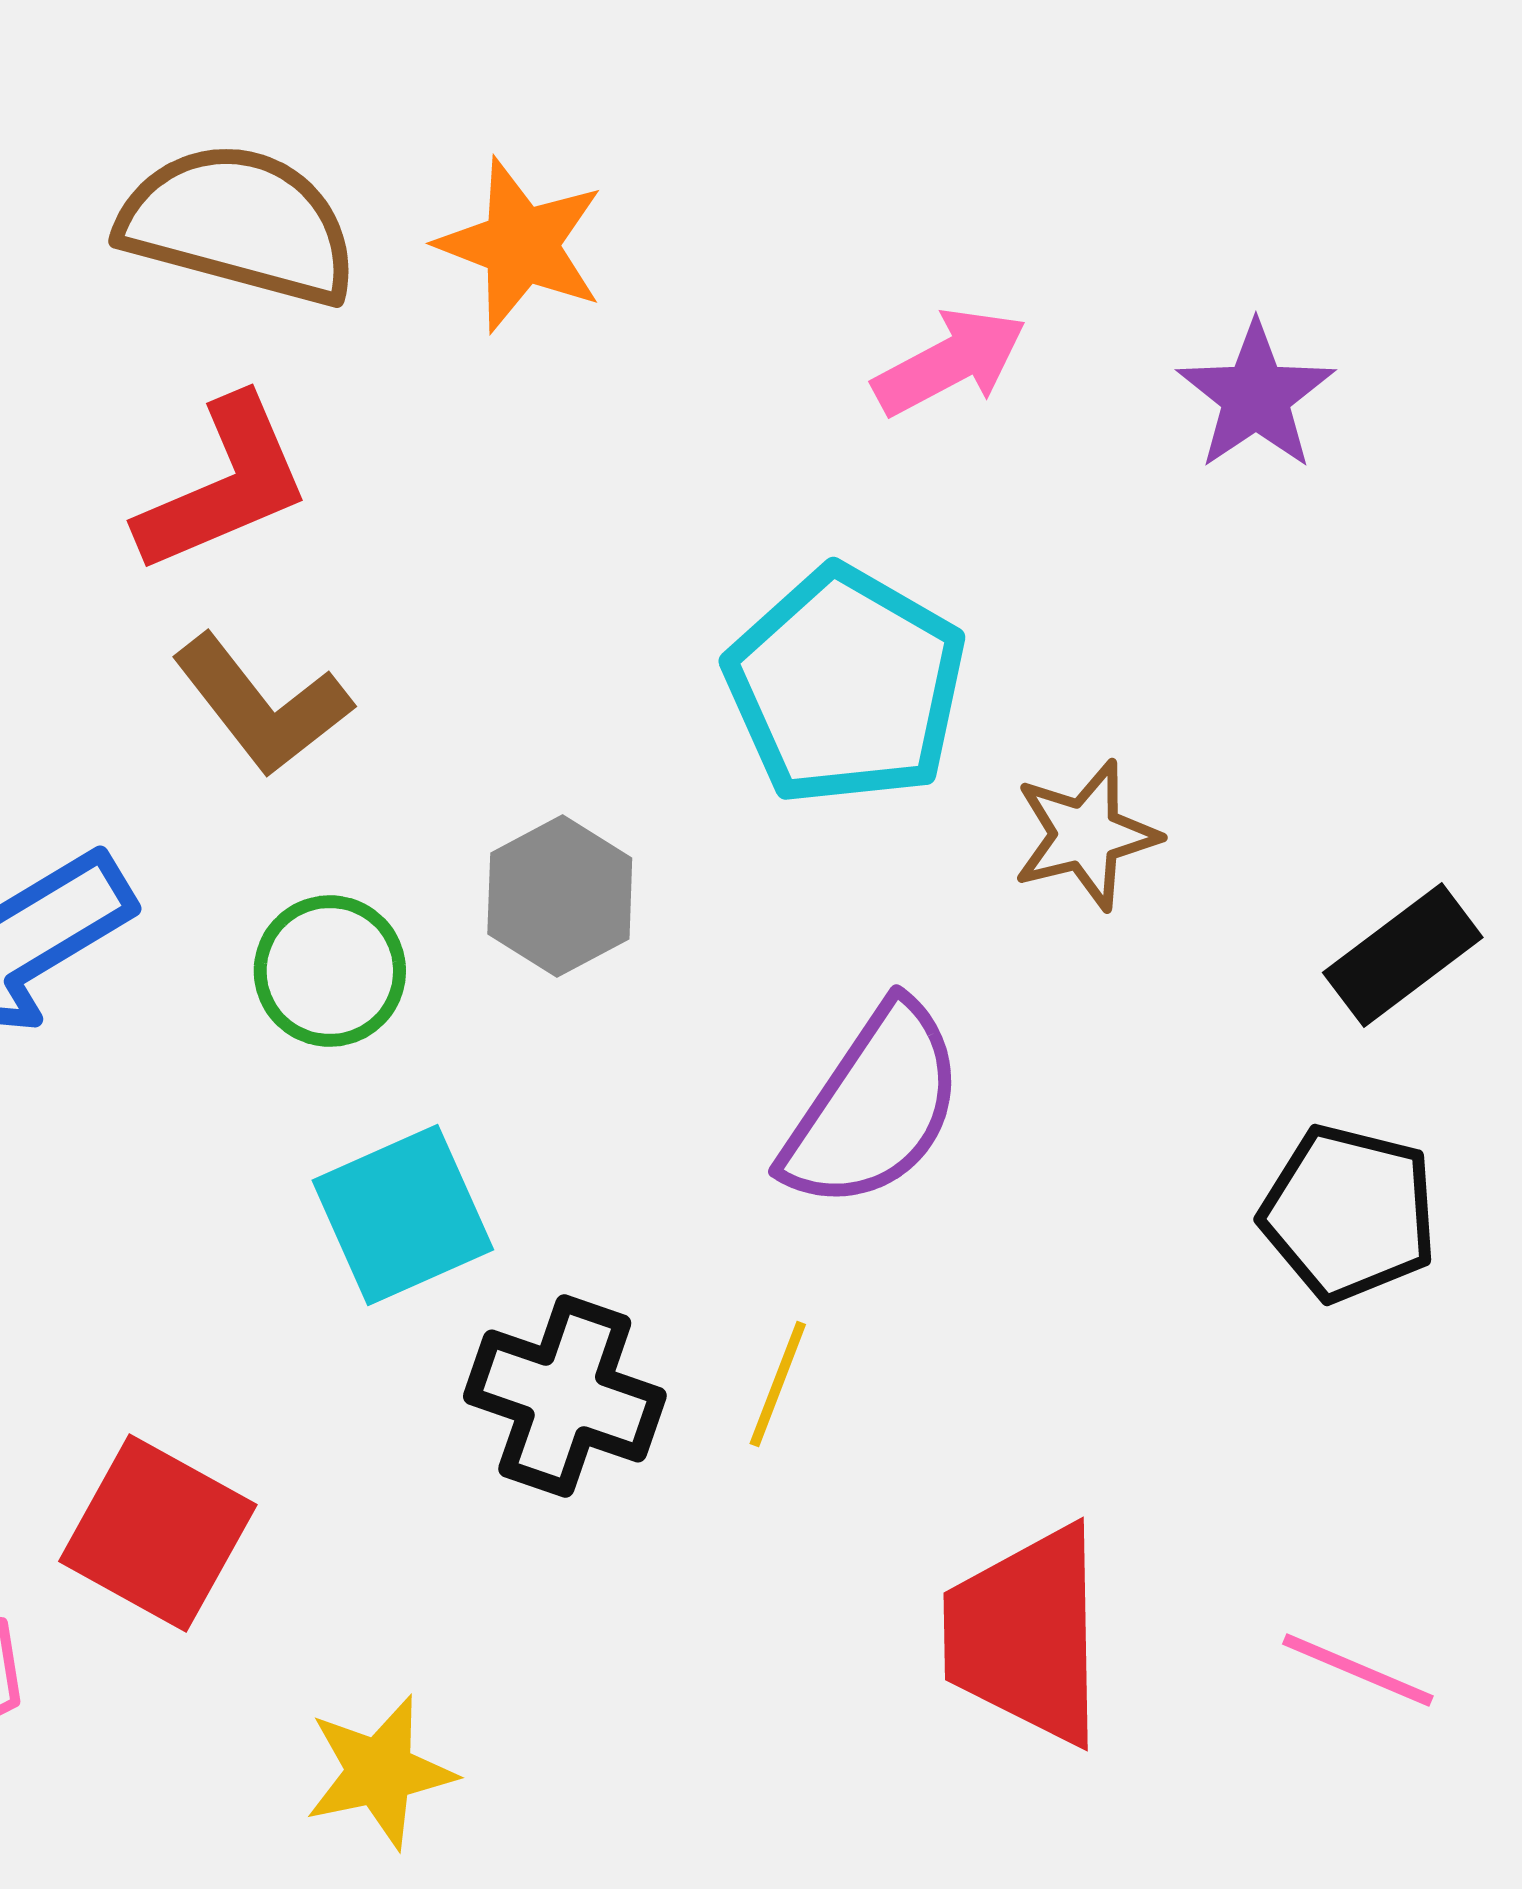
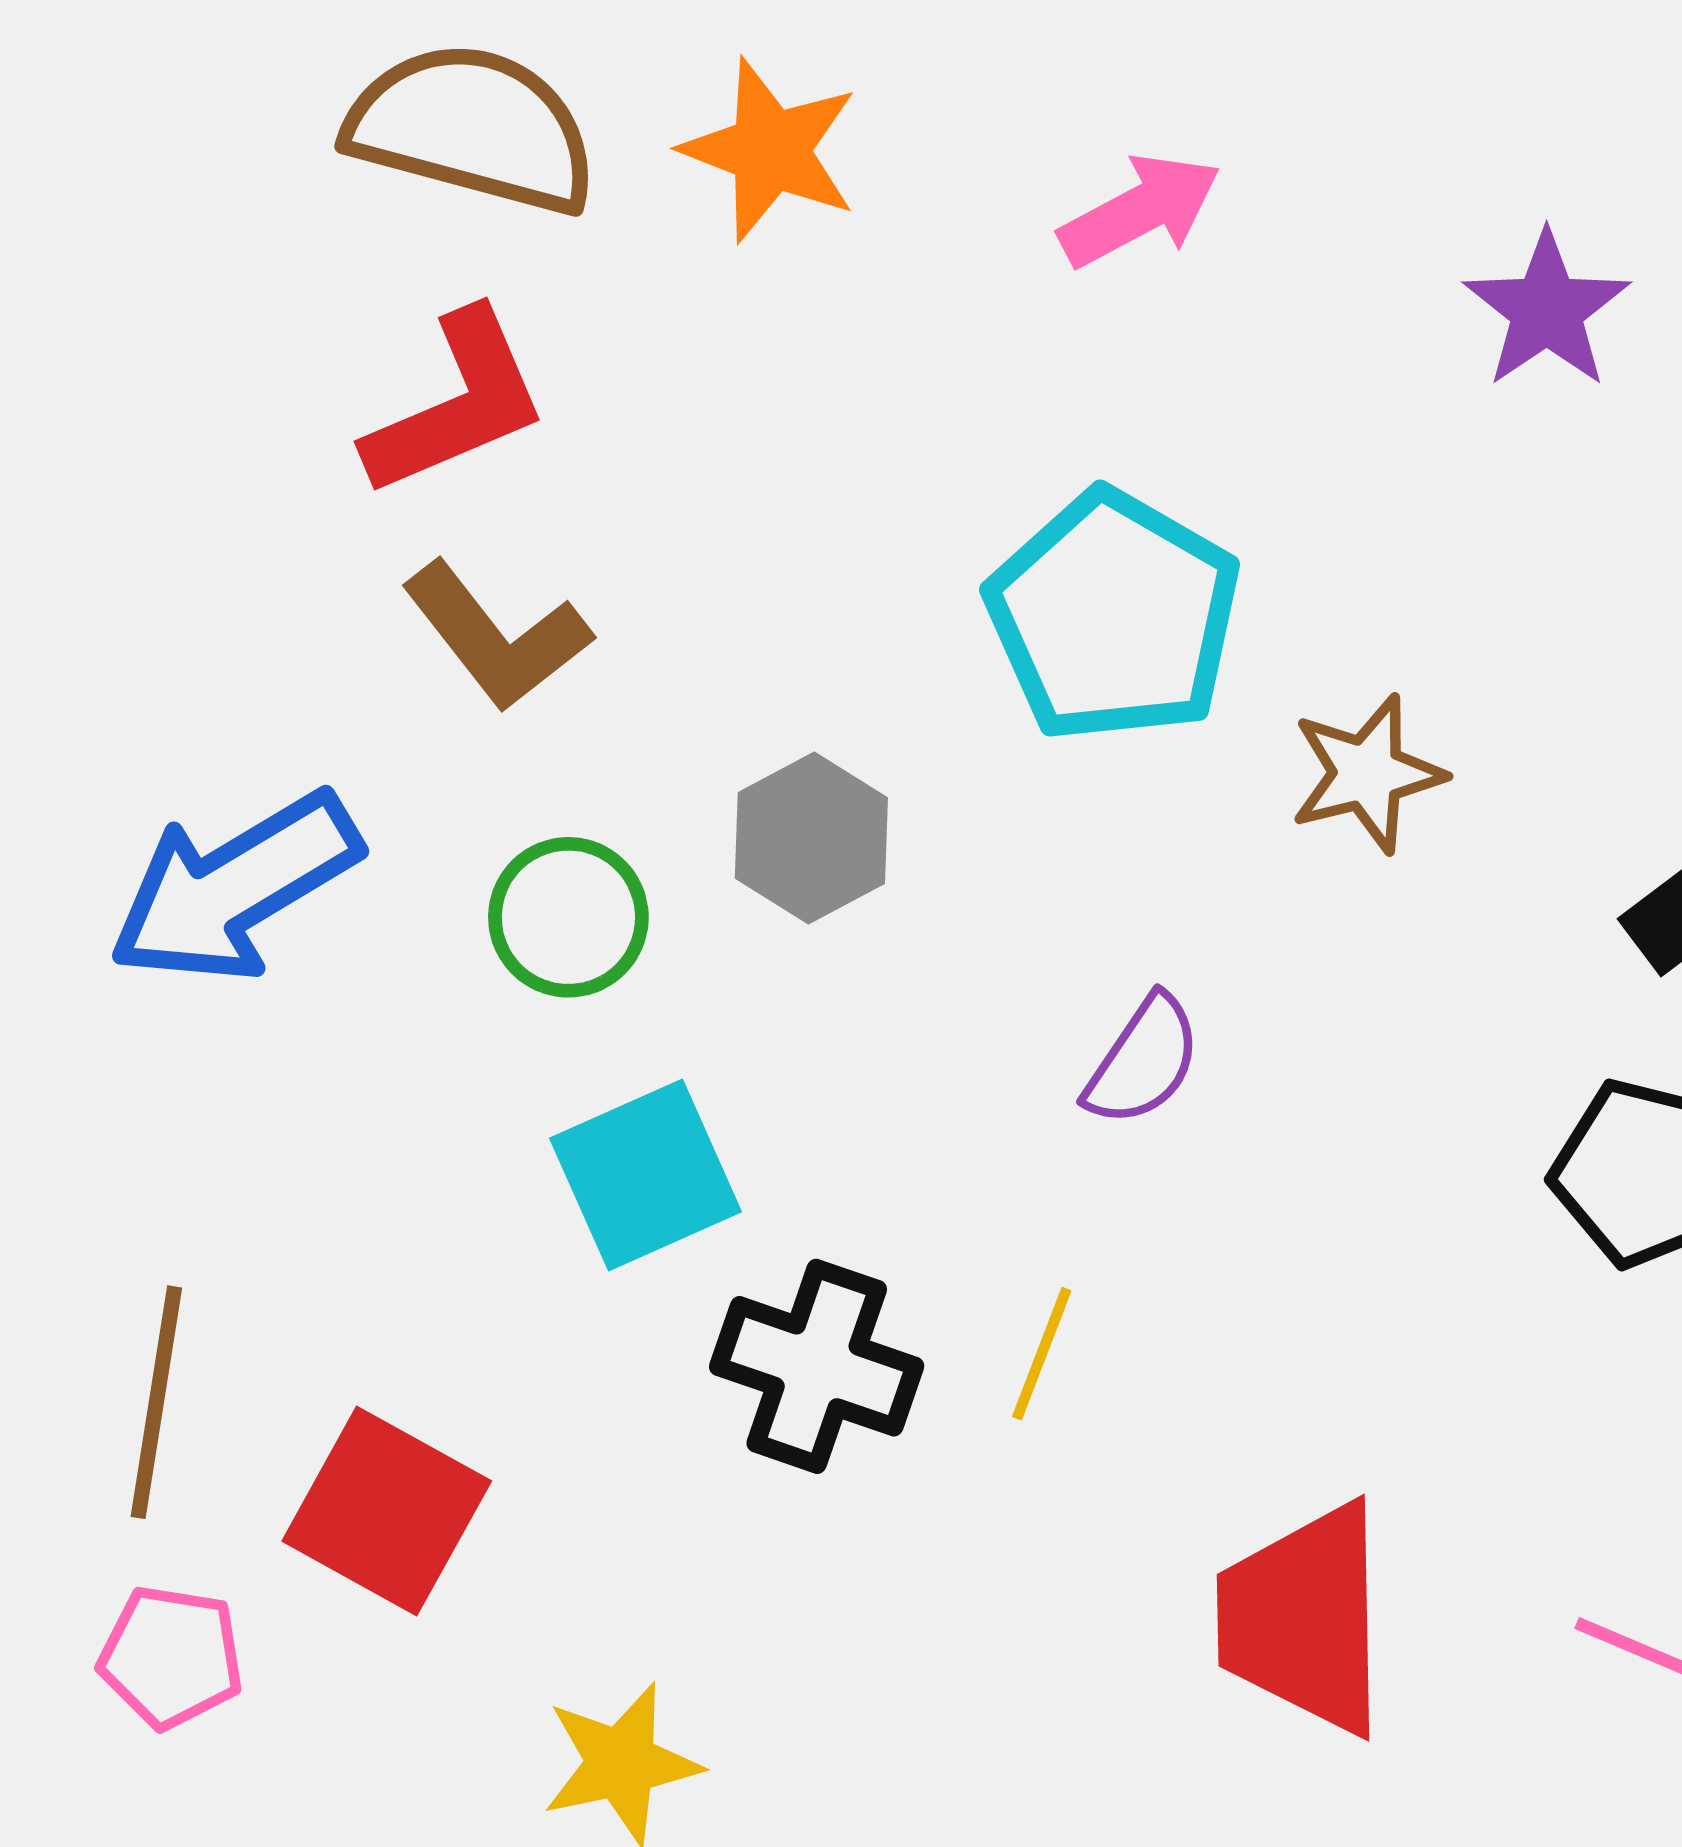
pink arrow: (950, 362) -> (1140, 210), moved
purple semicircle: (874, 1107) -> (1143, 1061), size x0.6

